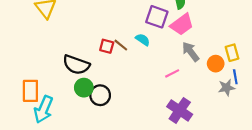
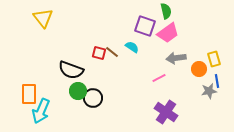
gray arrow: (191, 52) -> (176, 58), turned -60

